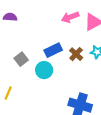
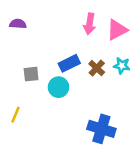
pink arrow: (70, 17) -> (90, 24), turned -60
gray square: (21, 59) -> (31, 74), turned 32

